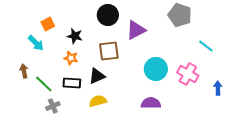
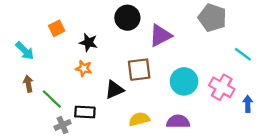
cyan arrow: (36, 43) -> (25, 51), moved
brown square: (109, 51) -> (139, 70), moved
black rectangle: (72, 83) -> (85, 112), moved
blue arrow: (218, 88) -> (248, 104), moved
yellow semicircle: (98, 101) -> (139, 119), moved

